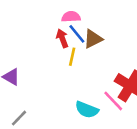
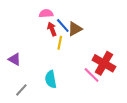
pink semicircle: (71, 17) -> (46, 13), moved
cyan semicircle: (87, 110) -> (51, 79), moved, turned 60

